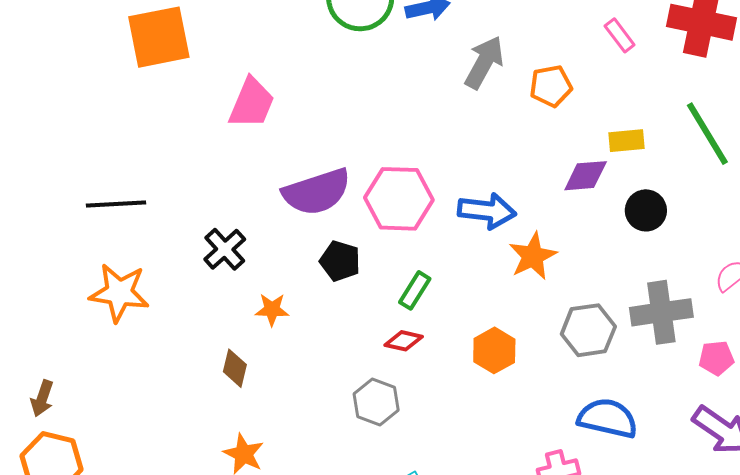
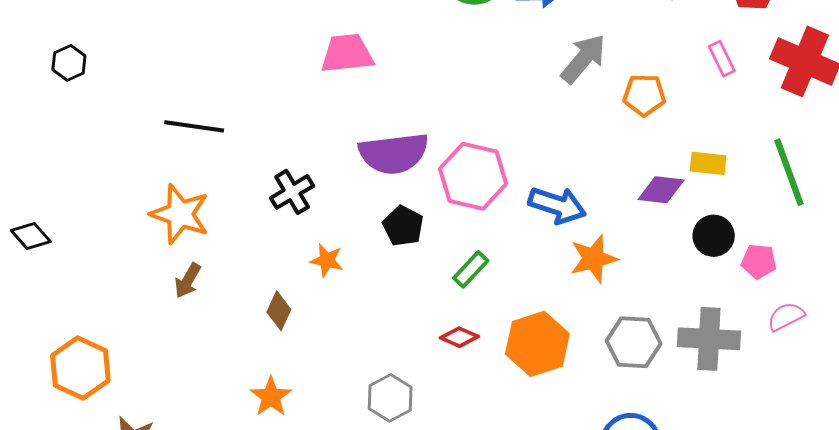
pink trapezoid: (252, 103) -> (347, 54), turned -130
red diamond: (404, 341) -> (459, 337), moved
orange hexagon: (494, 350) -> (537, 344), size x1.4
pink pentagon: (716, 358) -> (759, 261), moved
brown arrow: (42, 398) -> (188, 281), moved
gray hexagon: (376, 402) -> (390, 398), moved

